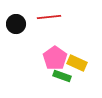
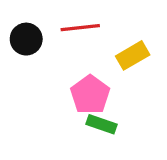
yellow rectangle: (77, 63) -> (133, 55), moved, turned -54

